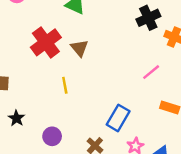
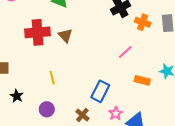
red cross: (46, 42) -> (38, 32), turned 35
yellow line: (65, 85) -> (52, 78), moved

